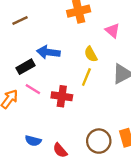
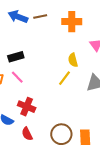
brown line: (20, 21) -> (40, 17), moved
blue arrow: (48, 52) -> (18, 17), moved
red cross: (62, 96) -> (27, 107), moved

